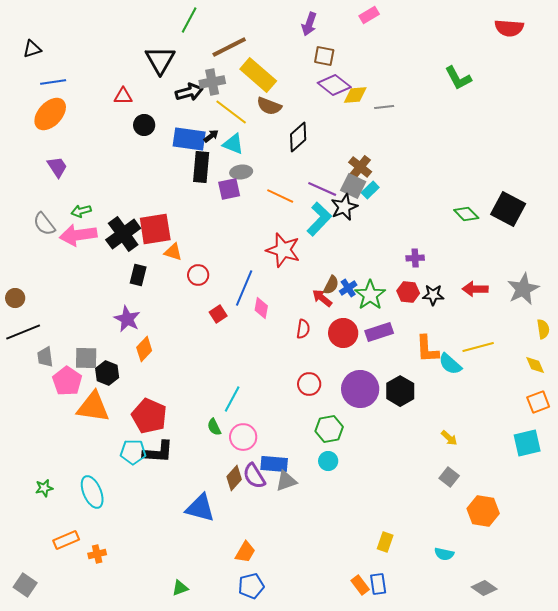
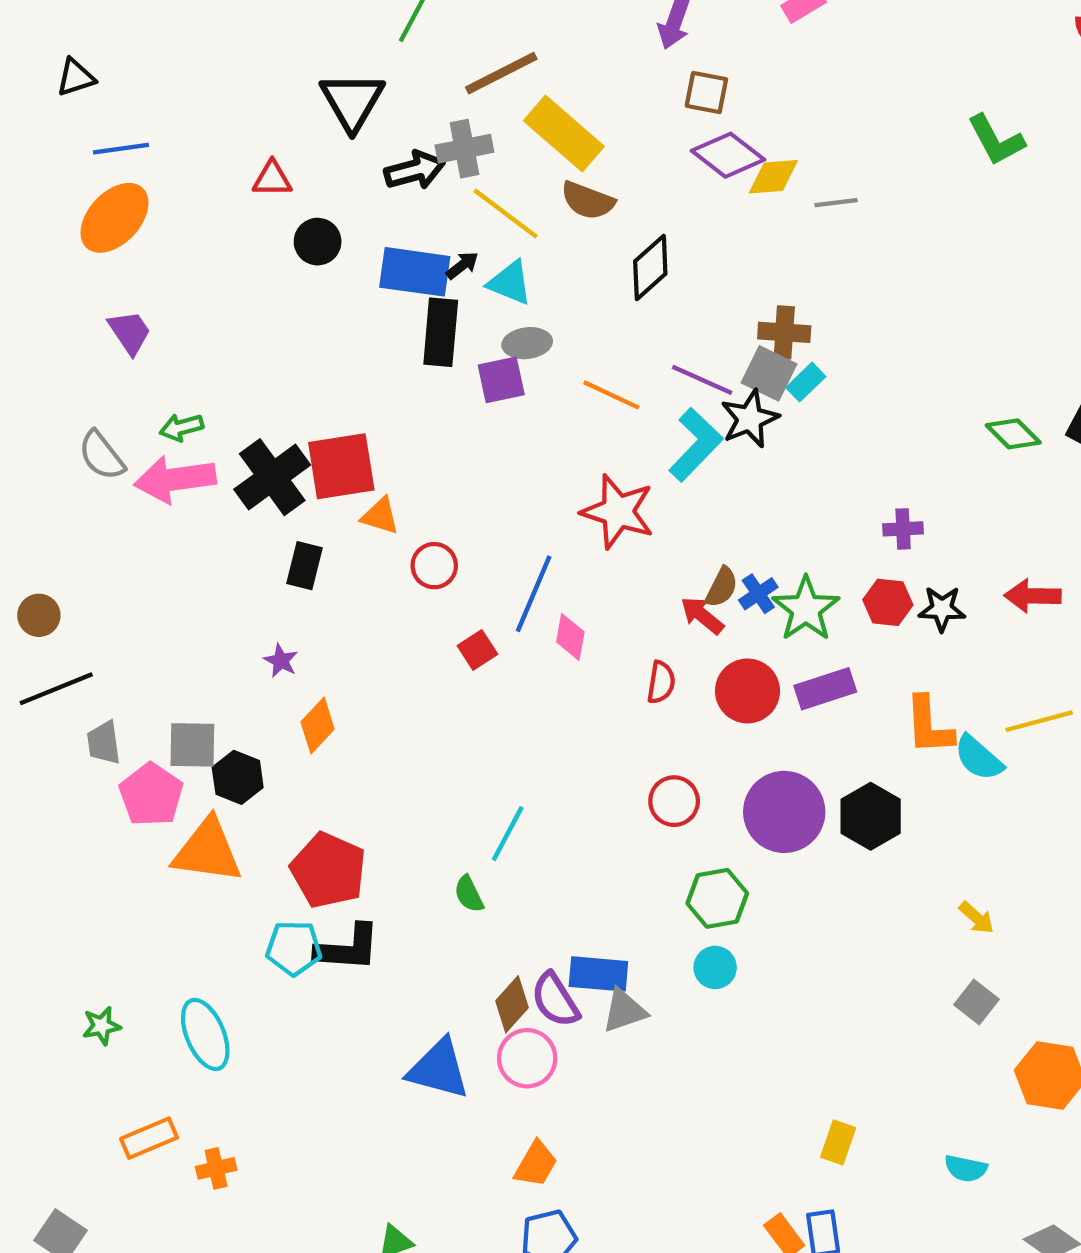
brown cross: (360, 167) -> (784, 332), turned -35
purple star: (127, 319) -> (281, 661), size x0.6
pink circle: (243, 437) -> (527, 1058), moved

